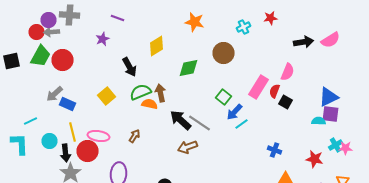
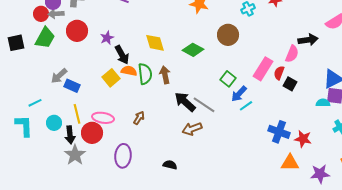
purple star: (102, 39) -> (107, 38), moved
black arrow: (304, 42) -> (308, 40), moved
yellow diamond: (156, 46) -> (155, 43), moved, turned -75
red circle: (62, 60) -> (77, 31), moved
black arrow: (130, 67) -> (122, 55), moved
green diamond: (188, 68) -> (193, 50), turned 40
green semicircle: (140, 92) -> (145, 74), turned 105
orange semicircle: (150, 104) -> (129, 71), moved
blue cross: (274, 150) -> (279, 132), size x1.5
red star: (314, 159) -> (303, 139), moved

